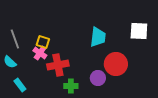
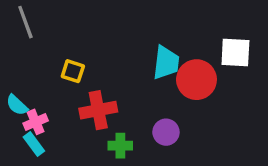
gray line: (15, 39) -> (25, 22), moved
pink cross: (40, 53) -> (36, 122), moved, turned 32
red circle: (116, 64) -> (196, 80), moved

